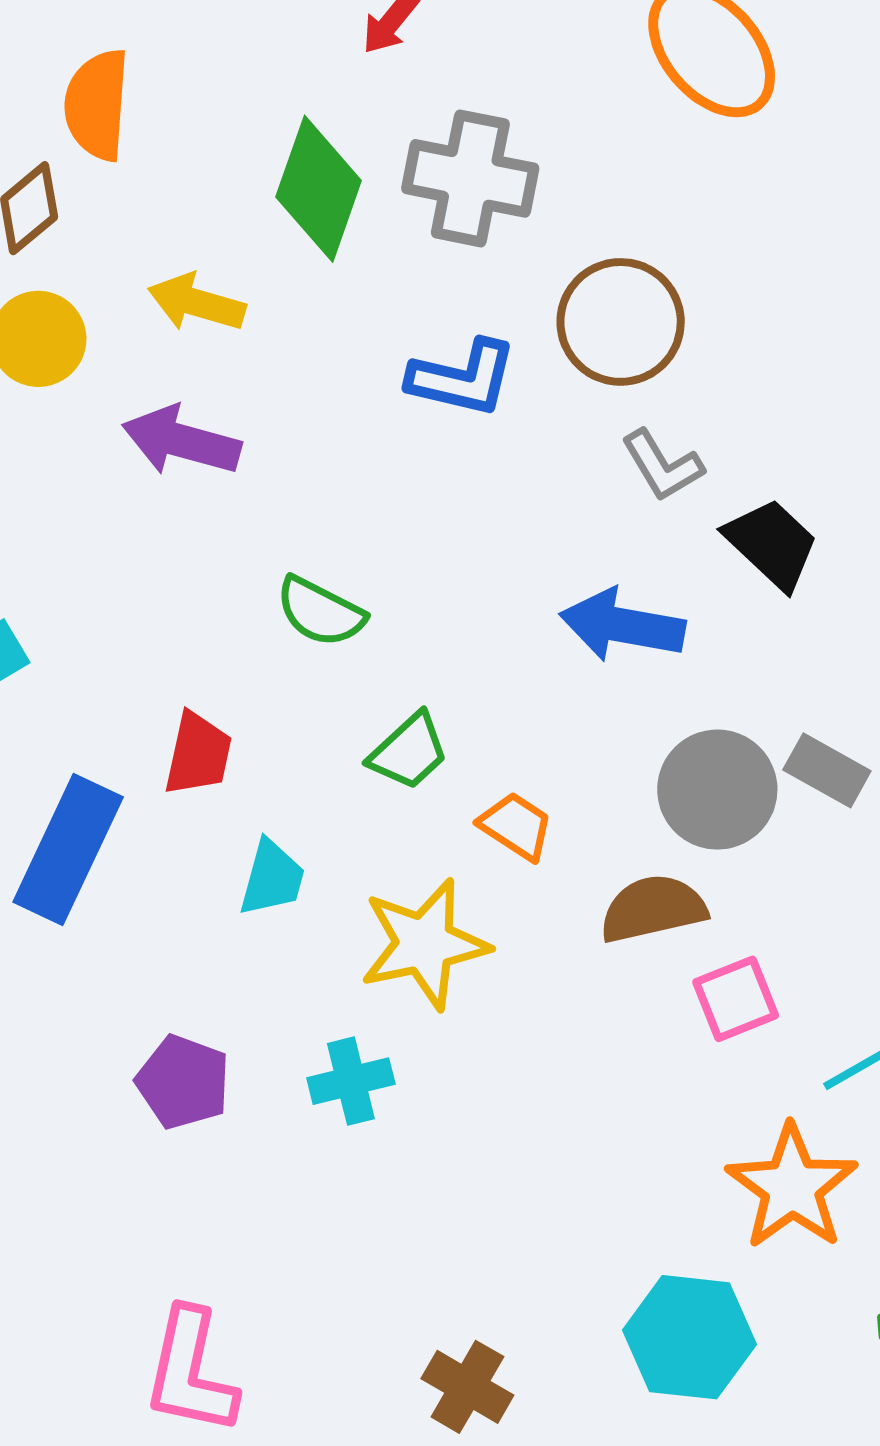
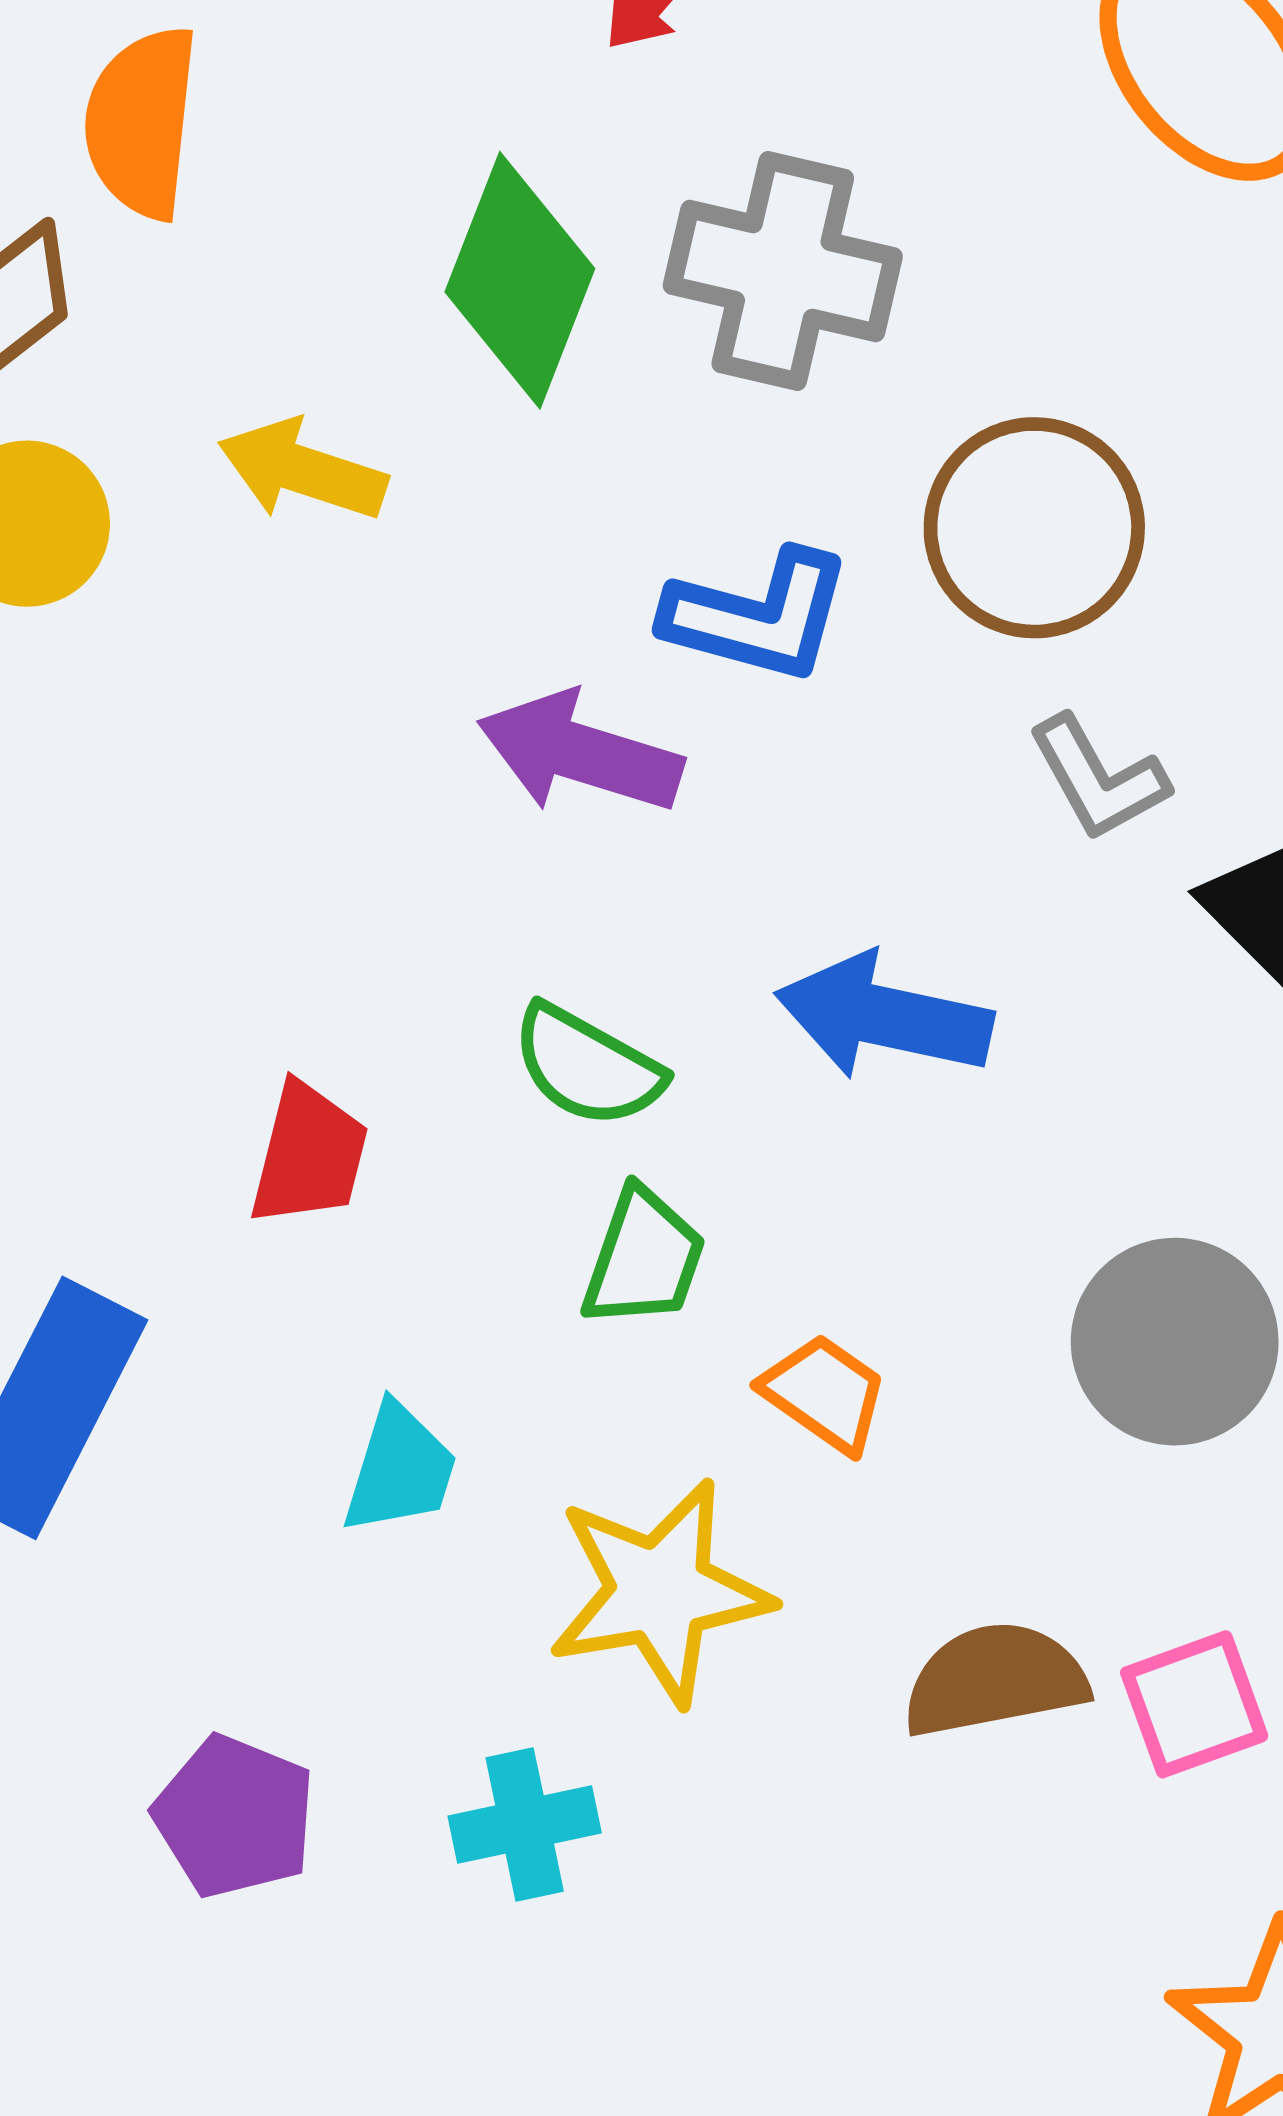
purple arrow: (181, 441) -> (580, 753), moved
green semicircle: (320, 612) -> (587, 1066), moved
blue arrow: (622, 625) -> (884, 1016), moved
green trapezoid: (409, 752) -> (644, 1258), turned -30
red trapezoid: (198, 754) -> (309, 1154), moved
brown semicircle: (653, 909) -> (995, 1680), moved

